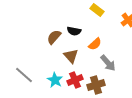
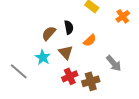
black semicircle: (74, 31) -> (69, 27), turned -112
gray arrow: (108, 63) -> (114, 63), moved
cyan star: (55, 80) -> (43, 57), moved

